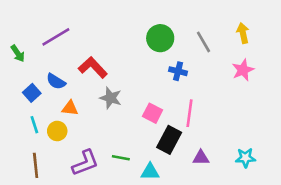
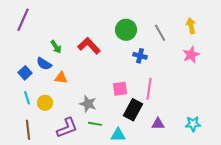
purple line: (56, 37) -> (23, 20), moved, turned -35
green arrow: (18, 53) -> (56, 47), moved
red L-shape: (93, 67) -> (89, 46), moved
gray star: (111, 98) -> (88, 104), moved
orange triangle: (70, 108) -> (61, 78), moved
pink square: (153, 113) -> (120, 89), turned -35

